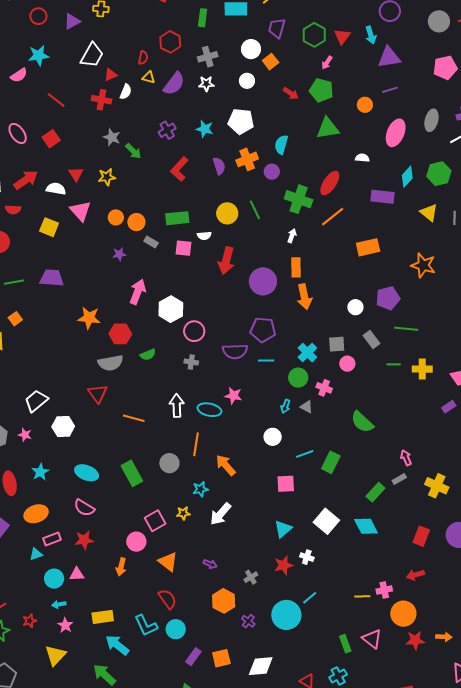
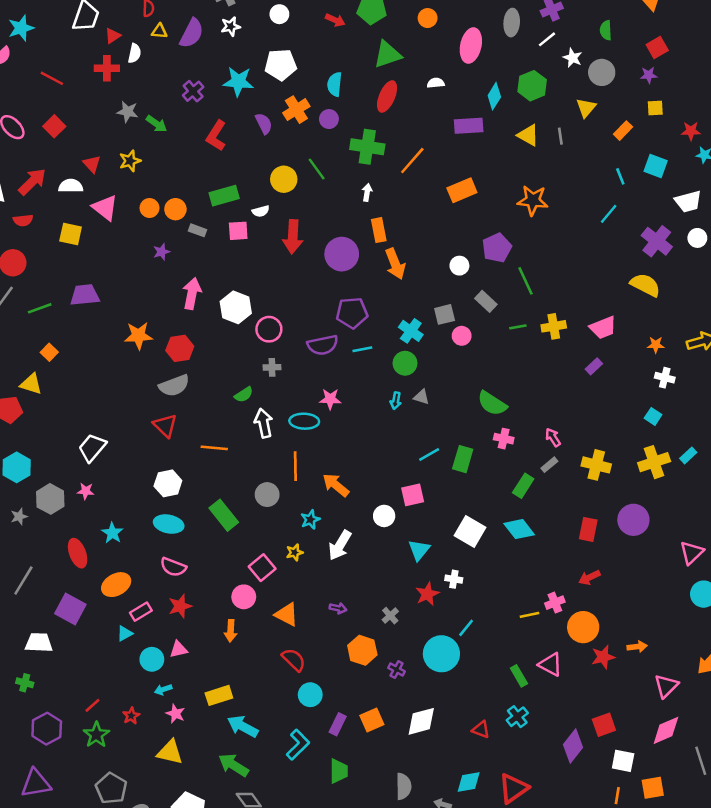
cyan star: (205, 129) -> (238, 82), size x1.4
red ellipse: (330, 183) -> (387, 96), moved
green line: (406, 329) -> (526, 281), turned 70
green semicircle: (148, 355) -> (244, 395), moved
pink cross: (324, 388) -> (504, 439), moved
white hexagon: (63, 427) -> (168, 483), moved
white circle: (273, 437) -> (384, 516), moved
cyan L-shape: (146, 625) -> (298, 745), moved, turned -100
yellow triangle: (55, 655) -> (170, 752), turned -50

